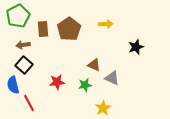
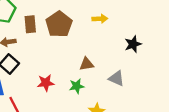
brown triangle: (94, 65) -> (87, 64), turned -32
gray triangle: (112, 78) -> (116, 78), moved

